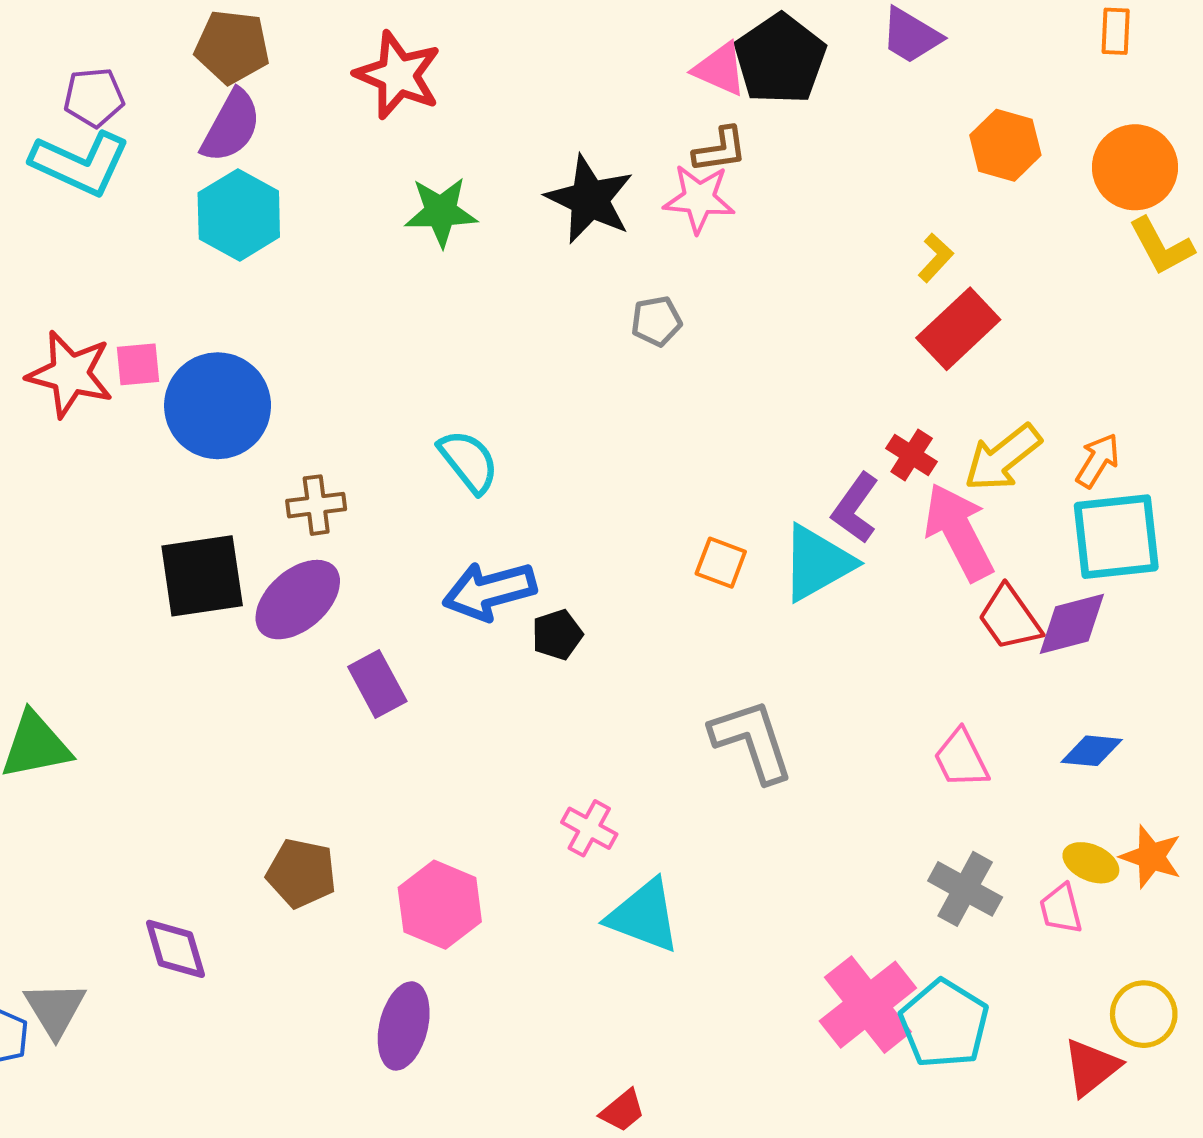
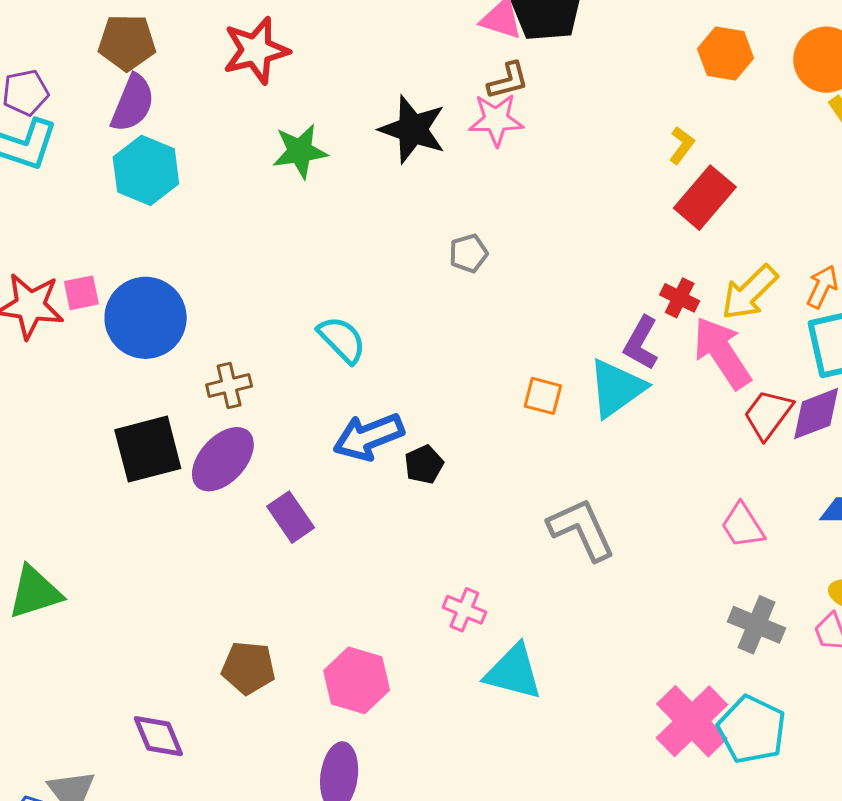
red star: (398, 75) -> (256, 50), turned -30
gray pentagon: (656, 321) -> (468, 253), moved
red trapezoid: (1010, 618) -> (768, 414), turned 78

